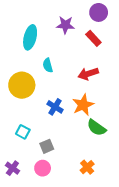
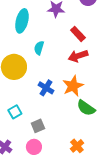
red rectangle: (93, 38) -> (78, 34), moved
cyan semicircle: (48, 65) -> (39, 48), turned 32
cyan square: (23, 132) -> (15, 112), turned 32

